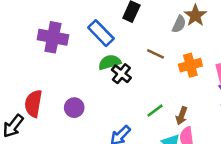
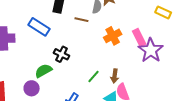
brown line: (155, 54) -> (81, 20), moved
green semicircle: (110, 62) -> (43, 71), moved

